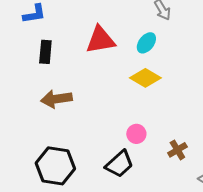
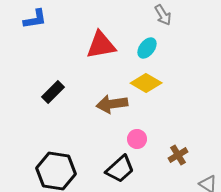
black rectangle: (45, 52) -> (53, 92), moved, turned 40
brown arrow: (56, 99) -> (112, 104), moved

